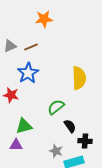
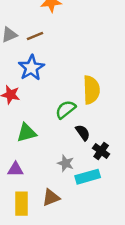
yellow semicircle: (79, 78) -> (91, 90), moved
black cross: (85, 141) -> (101, 151), turned 32
purple triangle: (16, 145) -> (15, 169), moved

